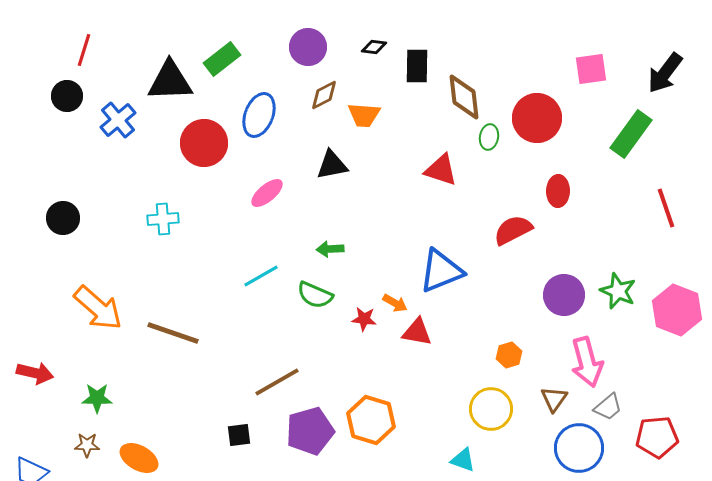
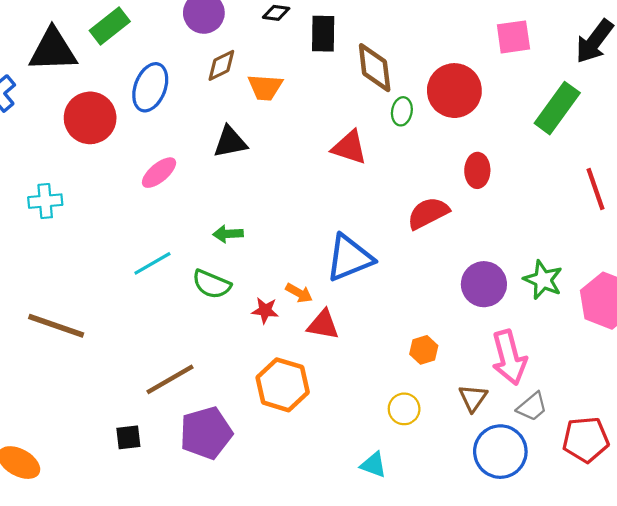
yellow circle: (491, 409) -> (404, 409), size x0.7
orange hexagon: (371, 420) -> (283, 385), moved

